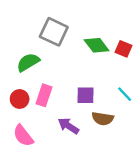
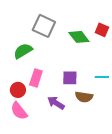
red square: (123, 49) -> (102, 30), moved
cyan line: (125, 94) -> (102, 77), turned -48
red circle: (20, 99) -> (18, 90), moved

